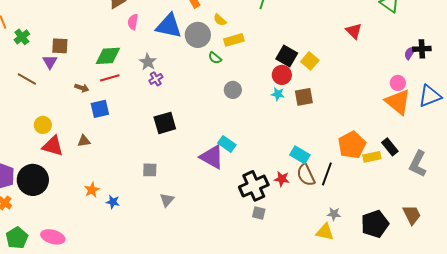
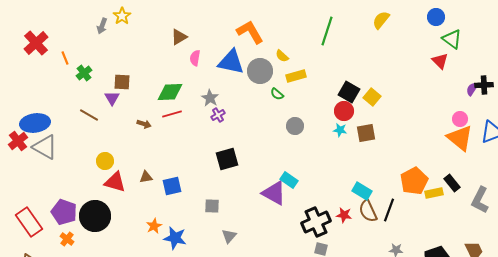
red triangle: (354, 31) -> (440, 61), moved
blue square: (100, 109) -> (172, 186), moved
blue star: (113, 202) -> (175, 238), size x1.6

